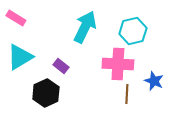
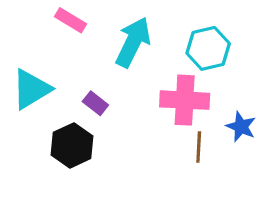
pink rectangle: (16, 18) -> (70, 20), moved

